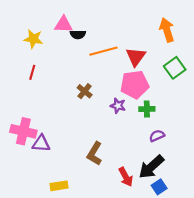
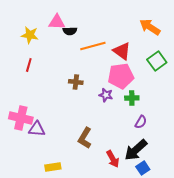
orange arrow: (167, 30) -> (150, 27), turned -40
red triangle: (136, 57) -> (122, 51), turned -30
brown cross: (85, 91) -> (76, 82), turned -32
purple semicircle: (157, 136) -> (141, 122), turned 144

